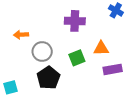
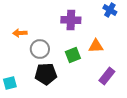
purple rectangle: (113, 69) -> (107, 76), moved, turned -42
black pentagon: (48, 78) -> (46, 74), turned 30

